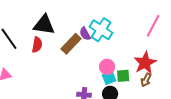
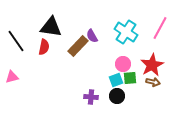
cyan cross: (101, 30) -> (126, 32), moved
pink circle: (107, 67) -> (123, 64), moved
brown arrow: (146, 80) -> (153, 82), turned -104

